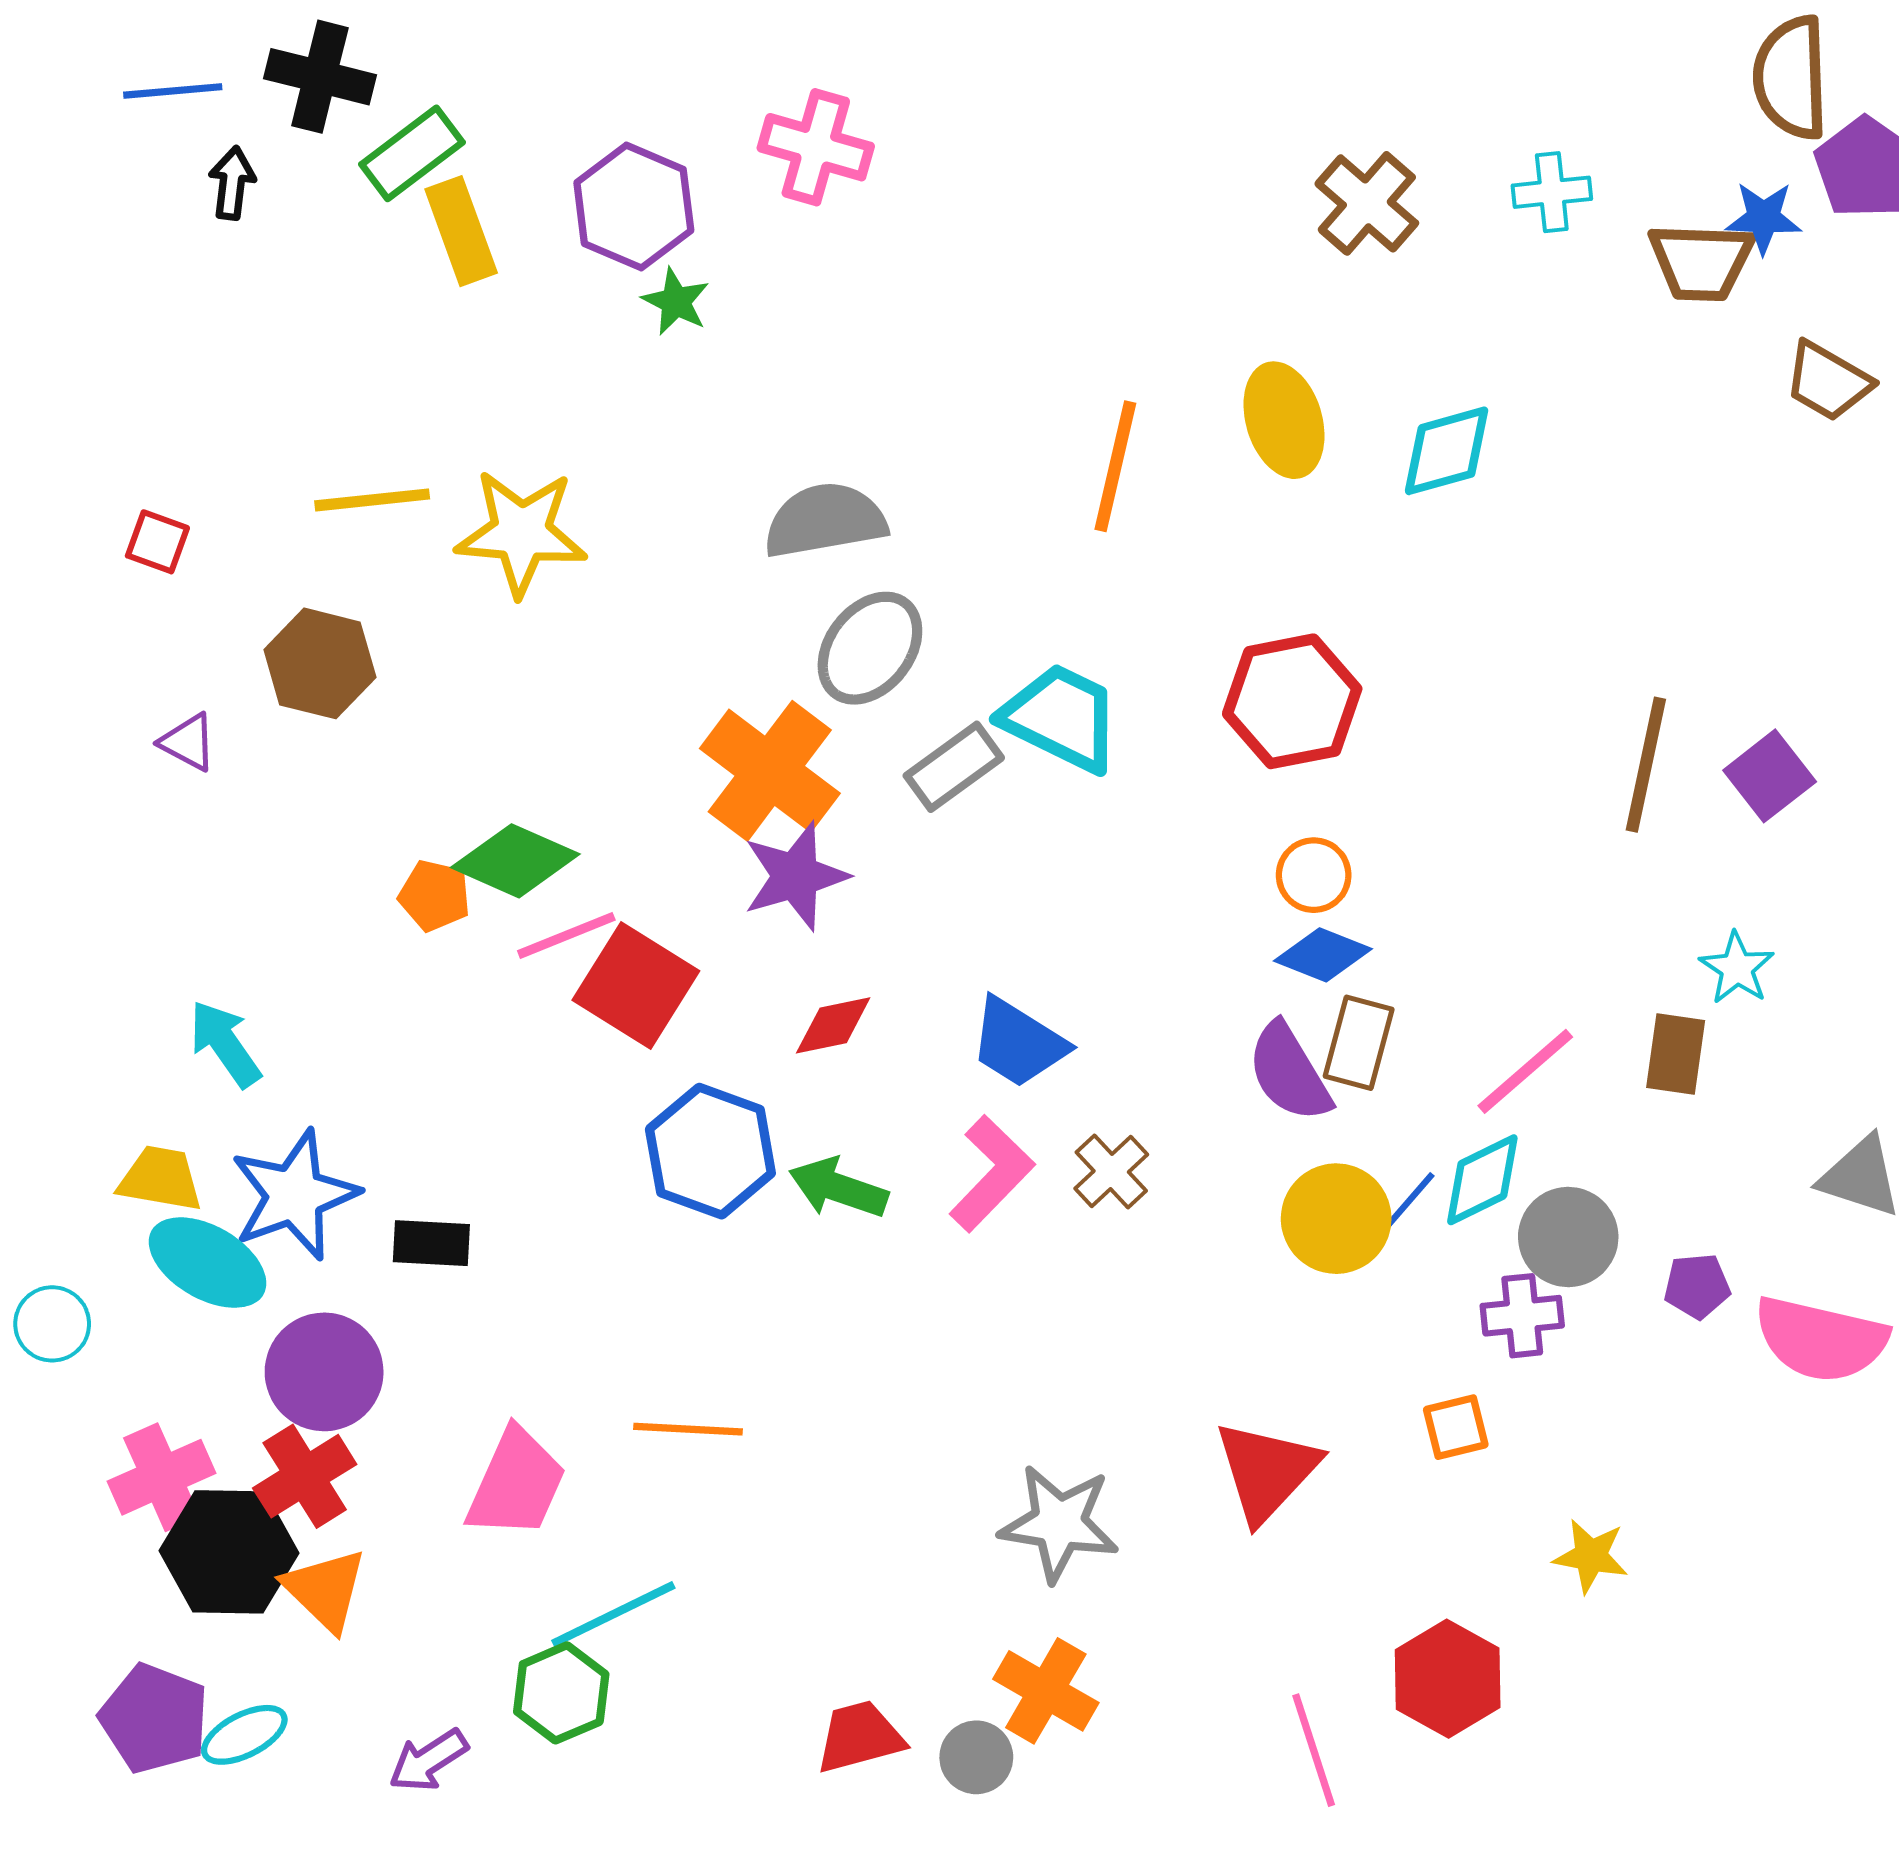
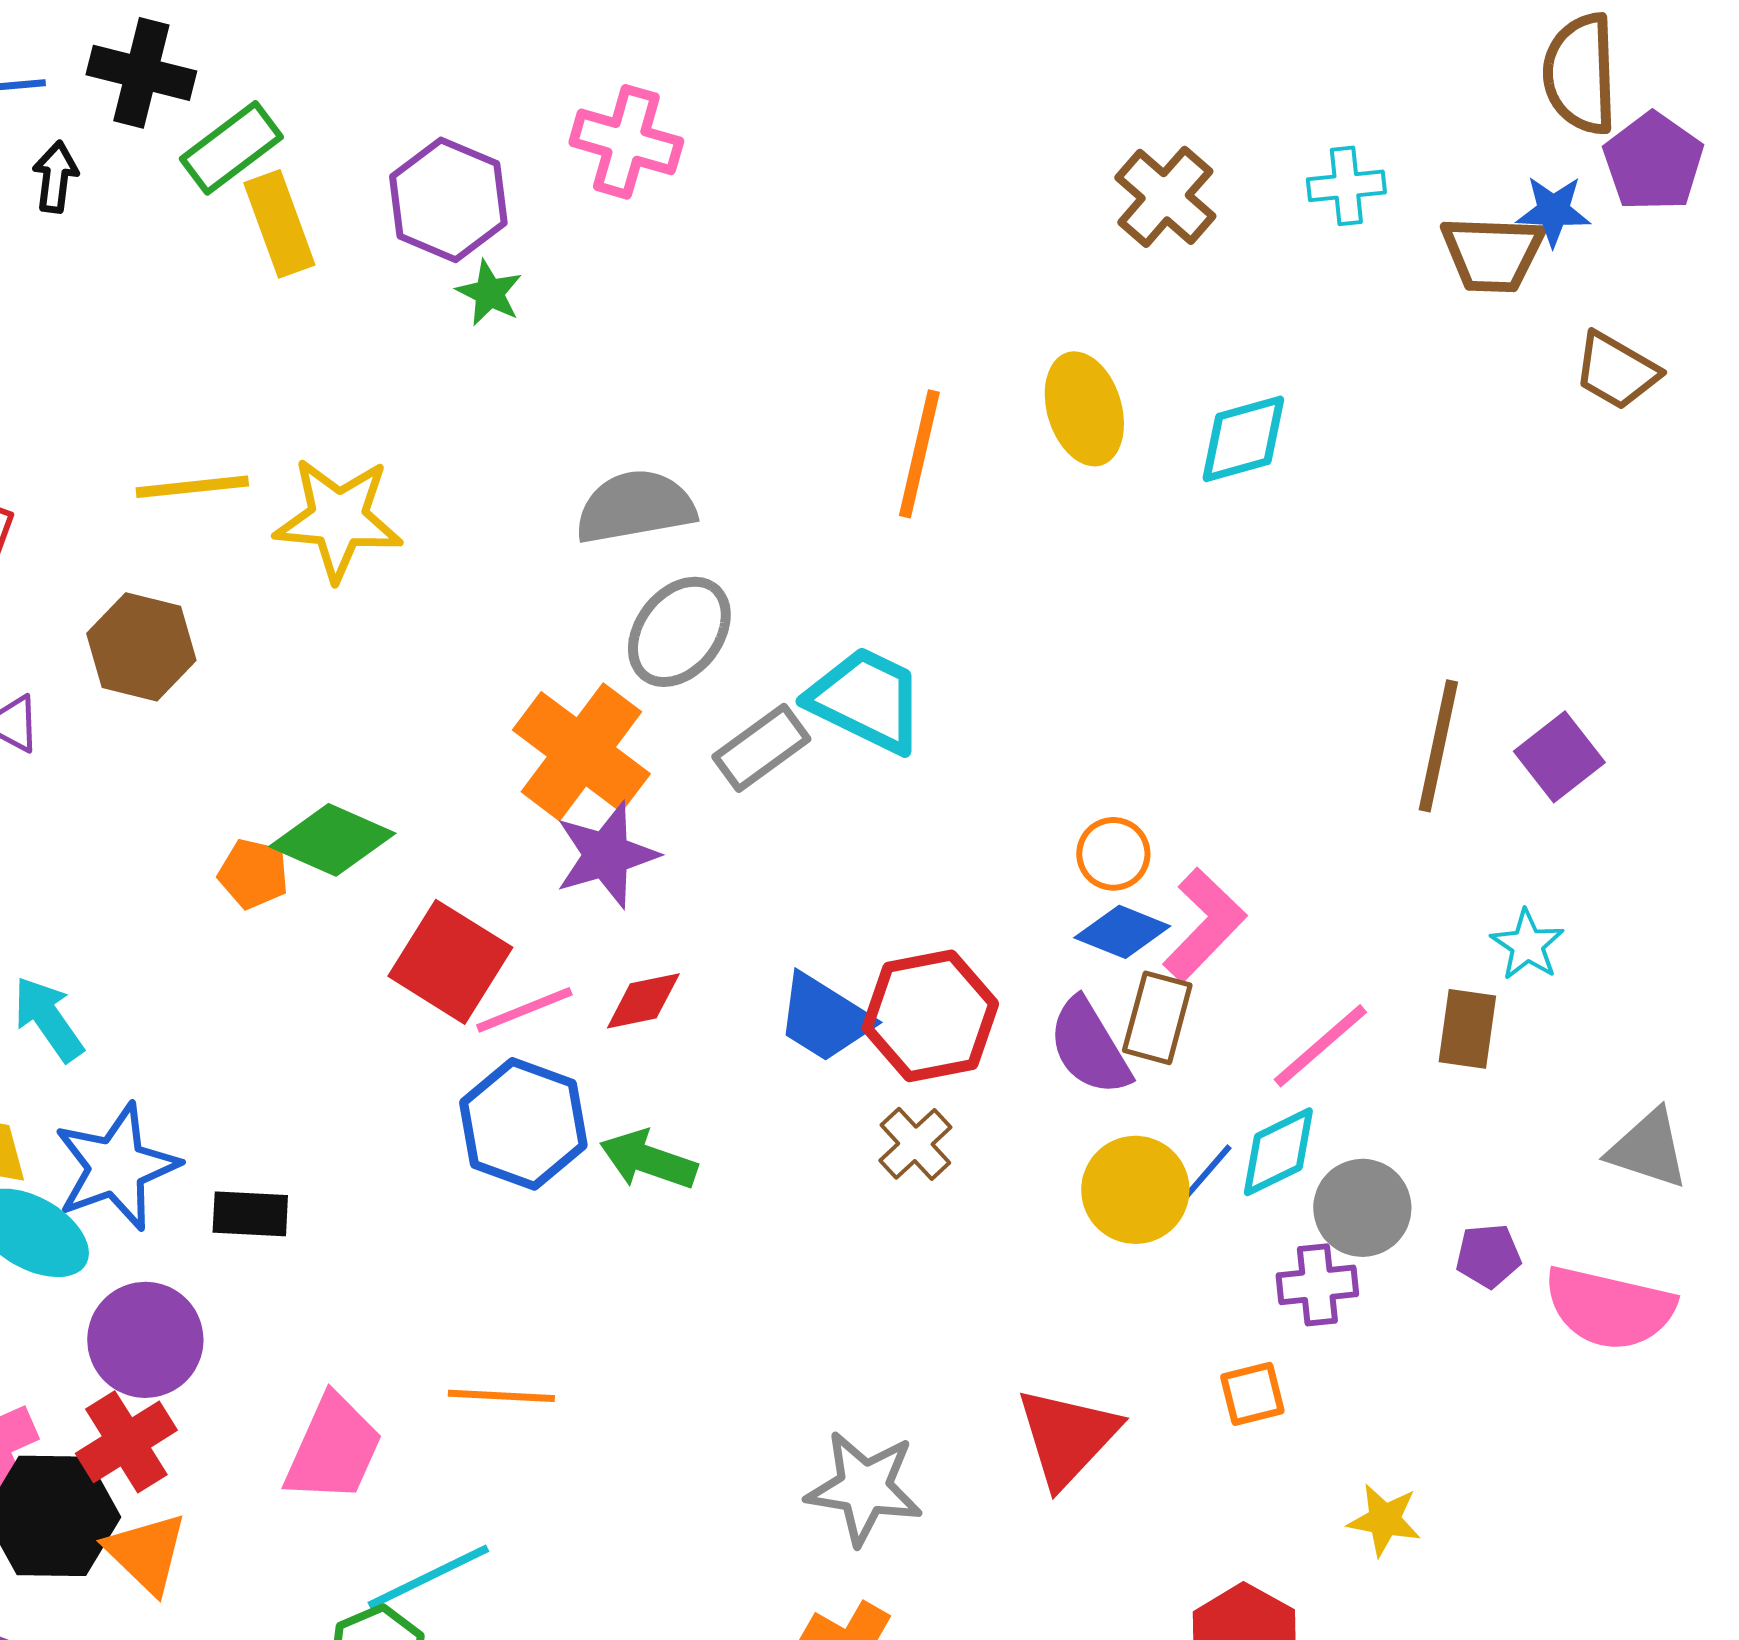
red hexagon: (1292, 701) -> (930, 1016), moved
pink line: (566, 935) -> (524, 1010), moved
pink L-shape: (992, 1174) -> (1204, 925), moved

